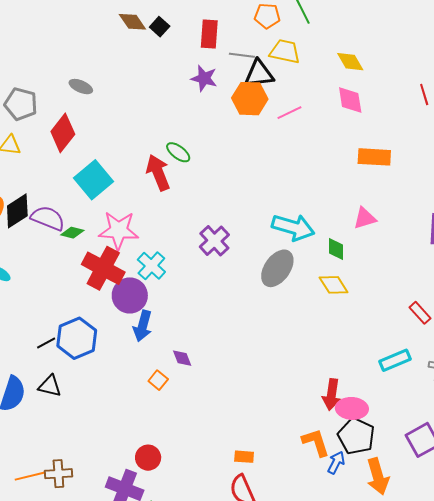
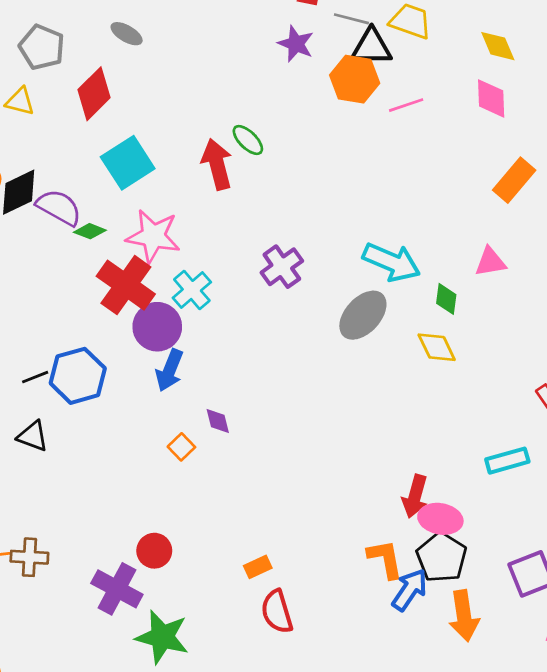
orange rectangle: (374, 157) -> (514, 180), turned -60
orange rectangle: (244, 457) -> (258, 567), moved, turned -36
blue arrow: (336, 463) -> (410, 590), size x1.4

